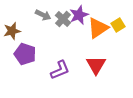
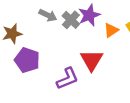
orange triangle: (98, 28) -> (111, 30), size x0.6
red triangle: (96, 65) -> (92, 60), moved

